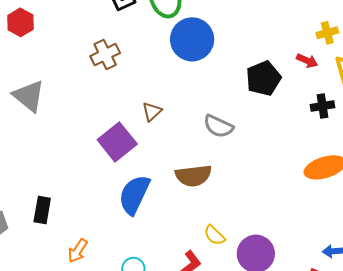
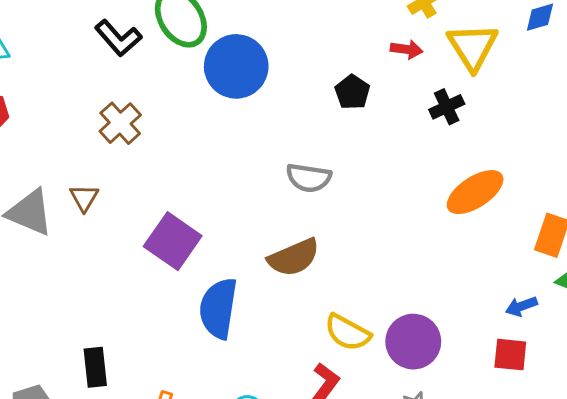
black pentagon: (263, 78) -> (352, 92), size x0.7
brown triangle: (152, 112) -> (84, 198), moved
yellow semicircle: (214, 235) -> (348, 333), size x1.4

